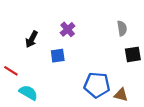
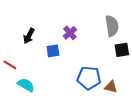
gray semicircle: (122, 28) -> (112, 26), size x1.5
purple cross: (68, 29) -> (70, 33), moved

